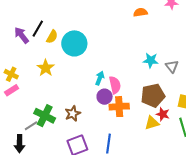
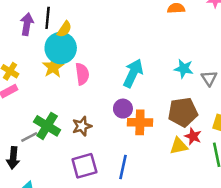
black line: (38, 29) -> (48, 18), turned -30
purple arrow: (22, 35) -> (27, 24), turned 42
cyan circle: (74, 43) -> (61, 48), moved
cyan arrow: (100, 78) -> (133, 73), moved, size x1.6
pink semicircle: (115, 85) -> (82, 74), moved

